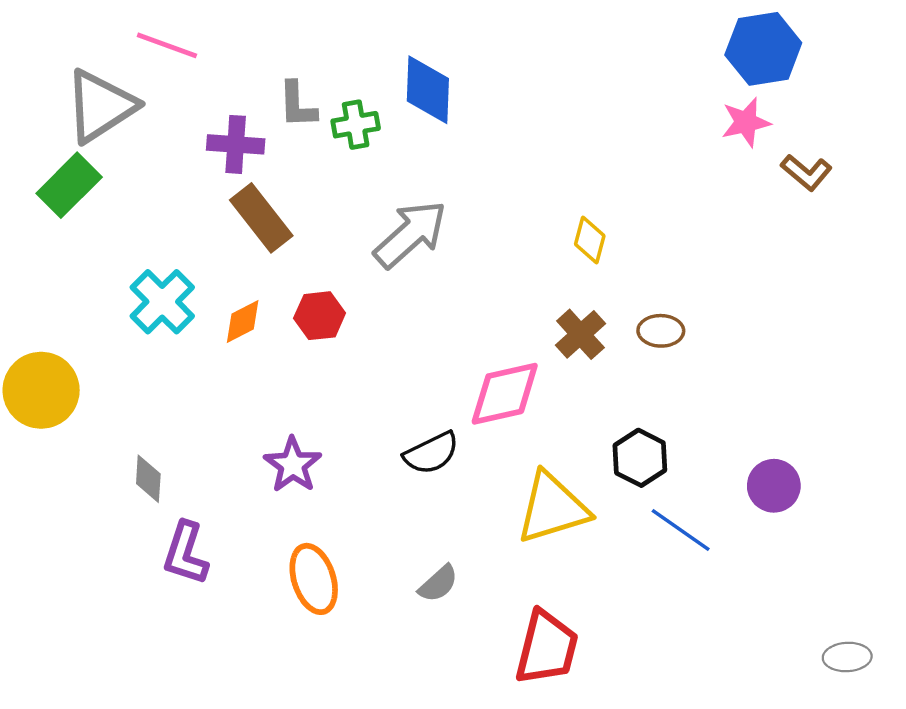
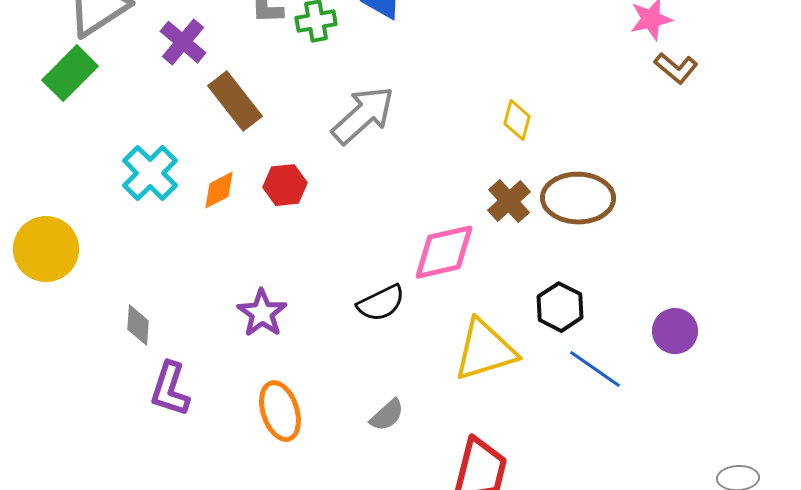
purple cross: (236, 144) -> (183, 42), moved, turned 36
brown L-shape: (806, 172) -> (676, 68), moved
brown ellipse: (661, 331) -> (578, 198), size x1.8

